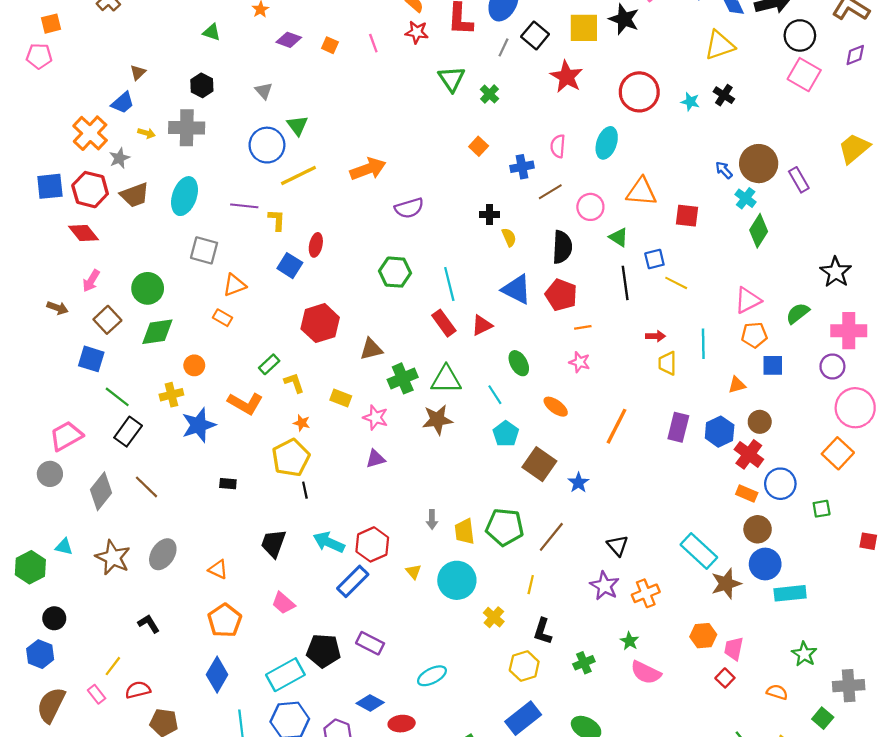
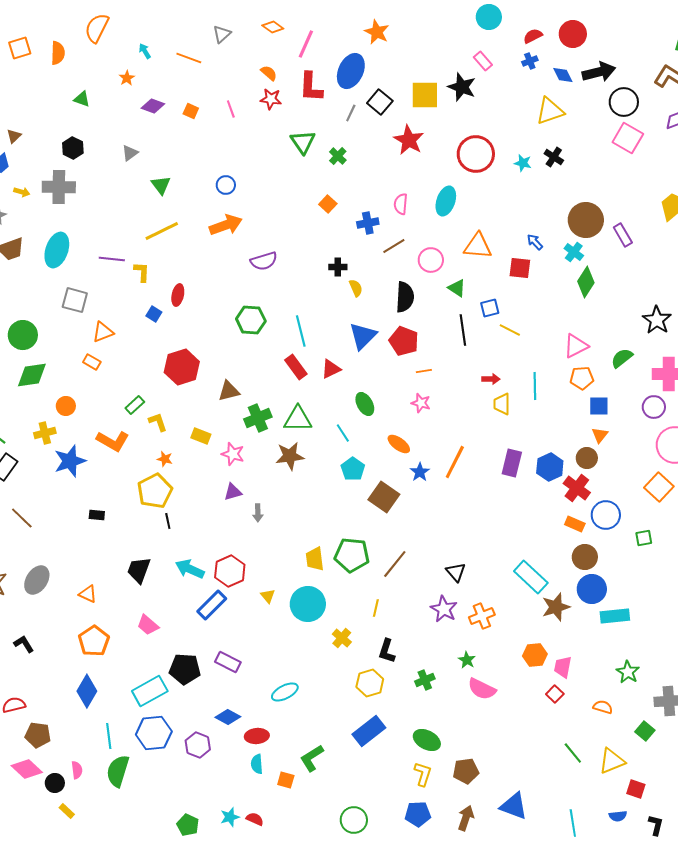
gray triangle: (264, 91) -> (130, 153), turned 36
blue circle: (267, 145) -> (226, 185), moved, size x0.6
blue arrow: (724, 170) -> (535, 242), moved
blue square: (290, 266) -> (154, 314), size x0.7
blue triangle: (517, 289) -> (363, 336), turned 48
orange triangle: (737, 385) -> (600, 435), moved, turned -36
blue star: (578, 483) -> (420, 472), moved
gray arrow: (432, 520) -> (258, 513), moved

